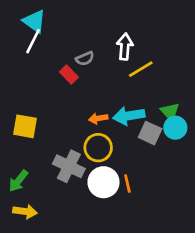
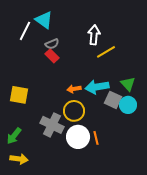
cyan triangle: (34, 21) -> (44, 20), moved
gray semicircle: (85, 59) -> (52, 44), moved
cyan circle: (175, 128) -> (128, 105), moved

